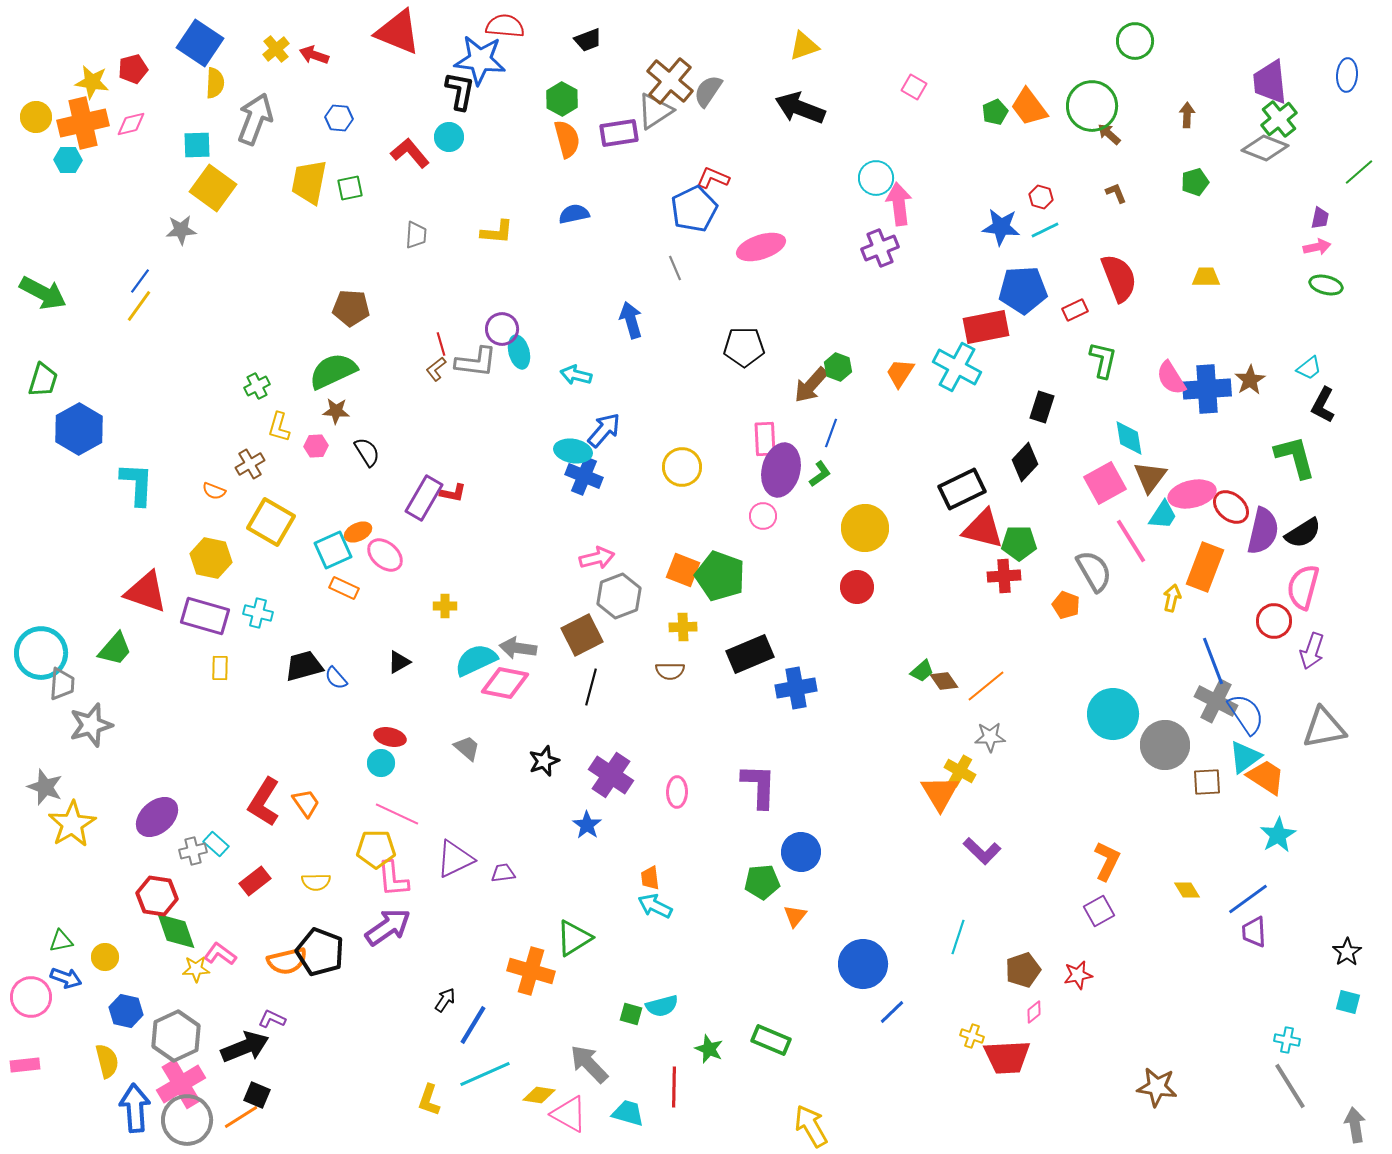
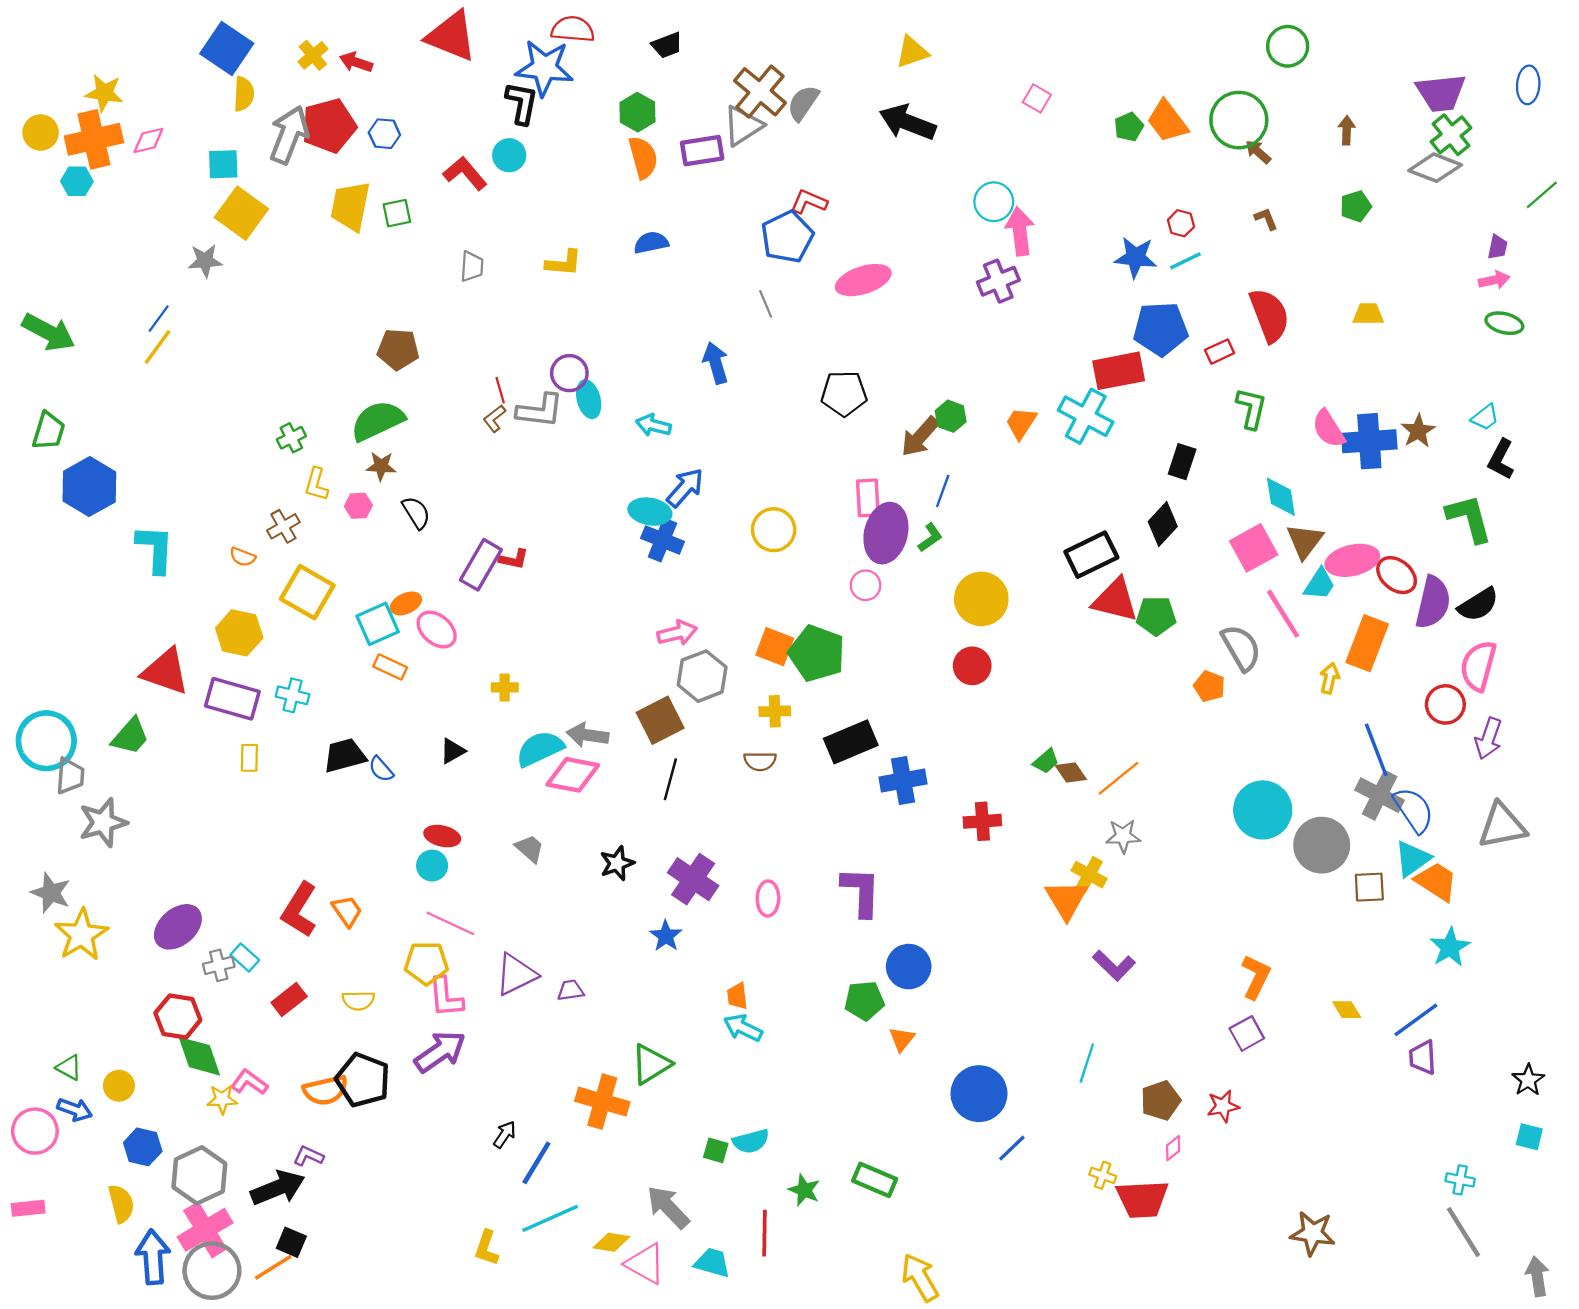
red pentagon: (133, 69) -> (329, 126), moved, size x1.6
purple trapezoid: (1270, 82) -> (1441, 93), turned -90
red cross: (1004, 576) -> (982, 821), moved
green triangle: (61, 941) -> (69, 1068), turned 40

